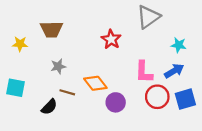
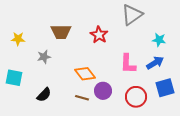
brown trapezoid: (51, 29) -> (61, 32), moved
gray star: (58, 66) -> (44, 57), moved
brown line: (67, 92) -> (82, 98), moved
red circle: (157, 97) -> (136, 97), moved

